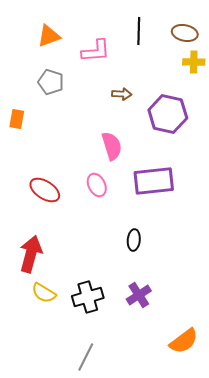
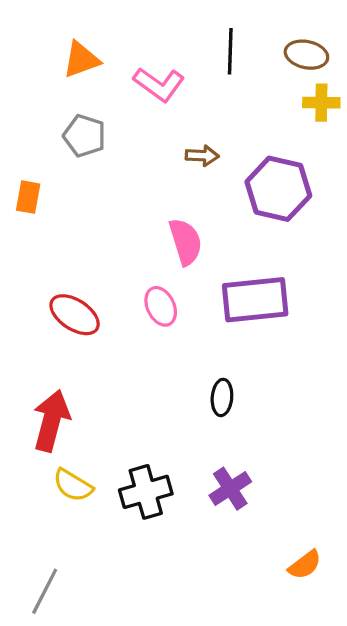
pink L-shape: (96, 51) -> (159, 84), turned 40
orange semicircle: (184, 341) -> (305, 565), size x0.7
gray line: (86, 357) -> (45, 591), moved

